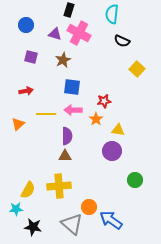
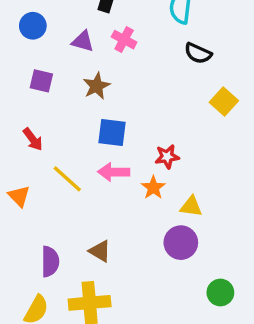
pink cross: (79, 33) -> (124, 40), size x0.6
red arrow: (26, 91) -> (33, 139), turned 64
yellow line: (46, 114) -> (67, 179), turned 42
orange triangle: (18, 124) -> (19, 196), turned -32
purple semicircle: (67, 136) -> (50, 262), moved
brown triangle: (65, 156) -> (100, 251), turned 32

